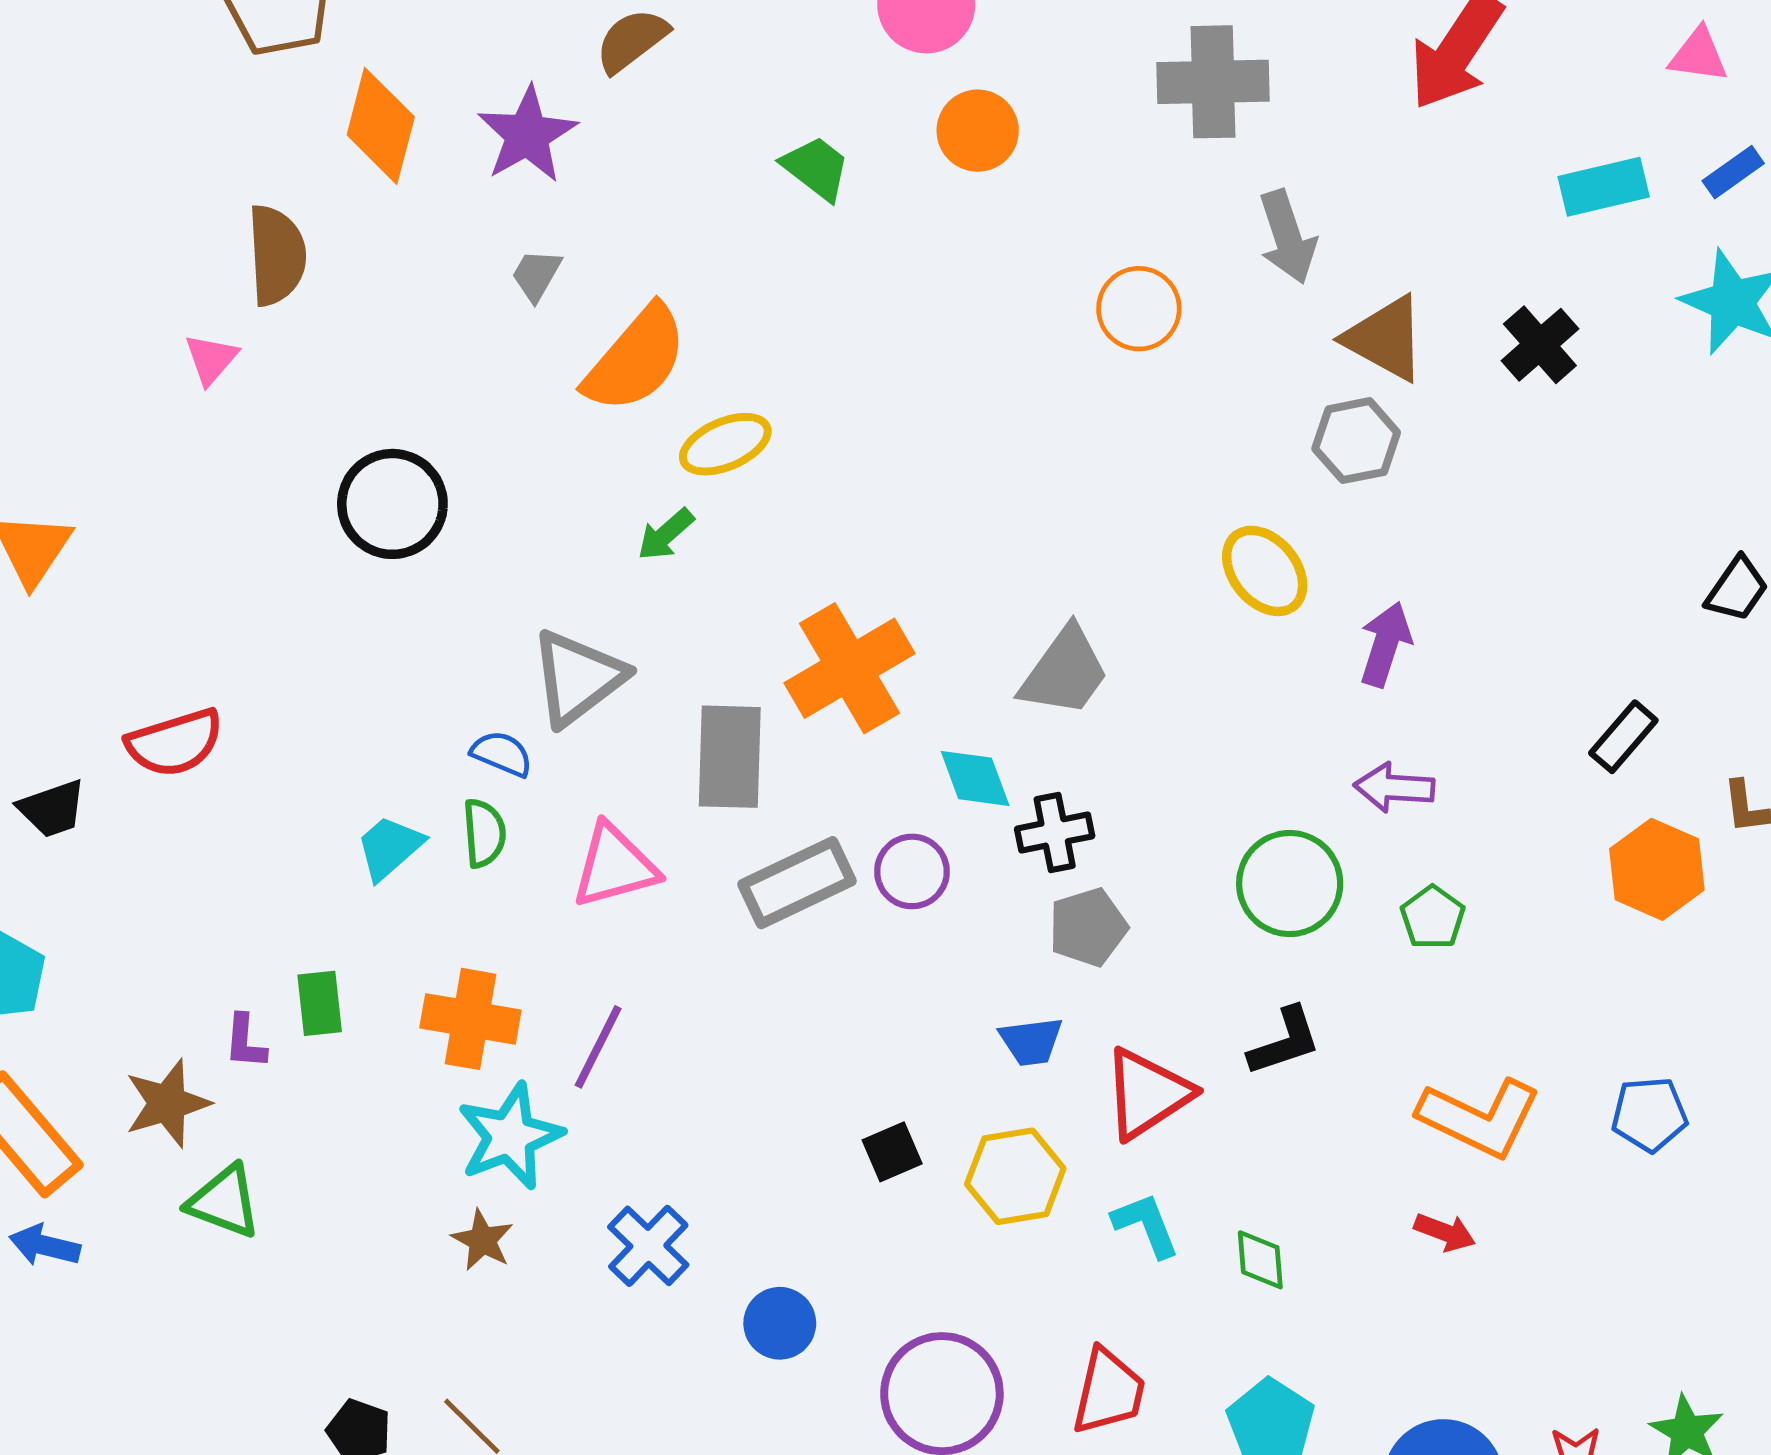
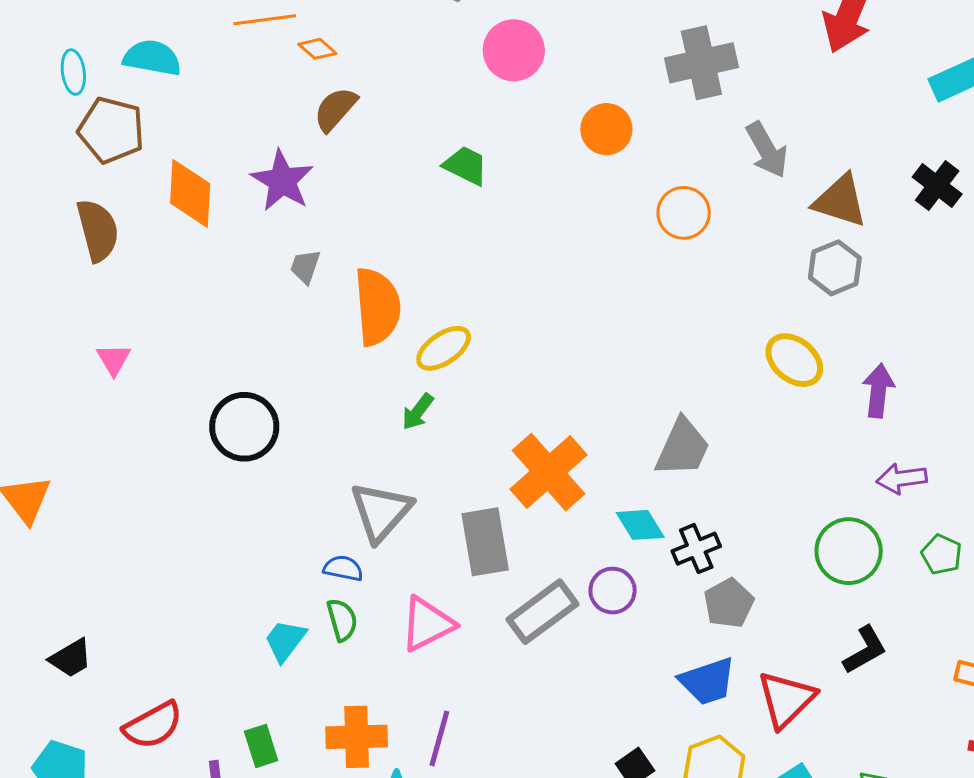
orange circle: (978, 131) -> (606, 129), moved
brown semicircle: (277, 255) -> (98, 230), moved
orange semicircle: (636, 359) -> (377, 307), turned -34
red semicircle: (175, 743) -> (153, 725), moved
blue trapezoid: (1031, 1041) -> (708, 681), size x1.4

